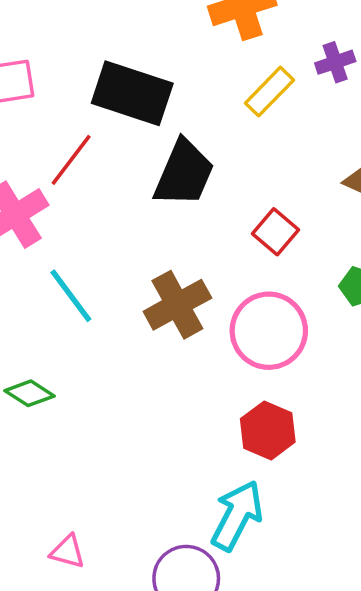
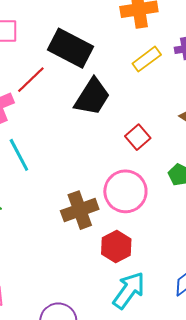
brown cross: (177, 305) -> (80, 210), moved
cyan arrow: (237, 515) -> (129, 290), moved

